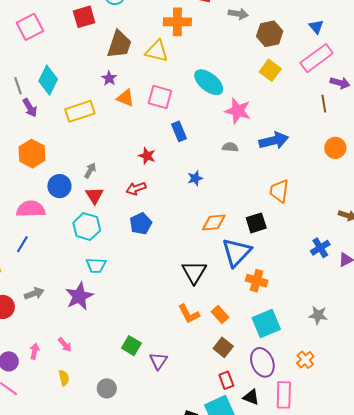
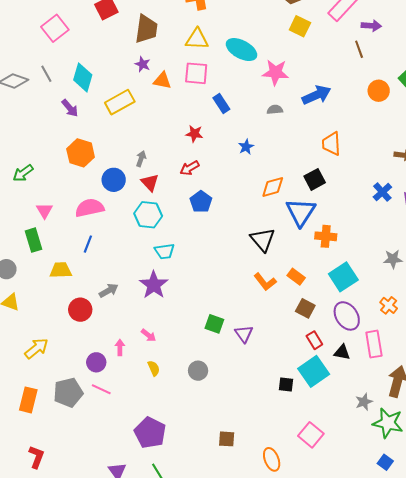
yellow triangle: (157, 51) -> (197, 39), moved
gray line: (18, 86) -> (46, 74), moved

